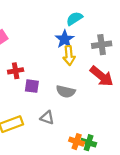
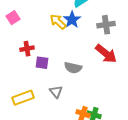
yellow arrow: (69, 56) -> (58, 22), moved, turned 138
gray triangle: (47, 118) -> (56, 92), turned 32

